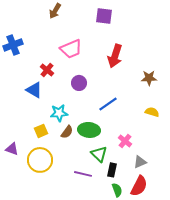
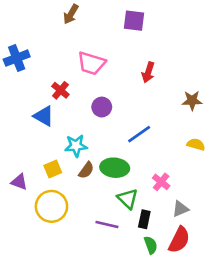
pink trapezoid: (71, 49) -> (91, 63), turned 40
red arrow: (115, 56) -> (148, 72), size x0.7
purple triangle: (12, 149) -> (19, 182), moved

